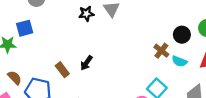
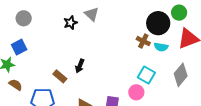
black circle: (182, 35) -> (158, 23), size x1.5
brown semicircle: (15, 78) -> (16, 85), moved

